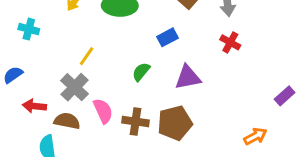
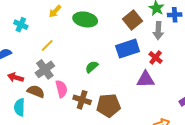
blue rectangle: (167, 37) -> (128, 49), moved, size x1.6
yellow line: (87, 56) -> (47, 45), moved
purple triangle: (188, 77) -> (145, 79), moved

